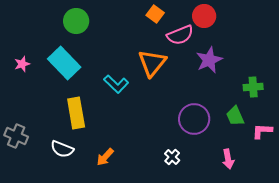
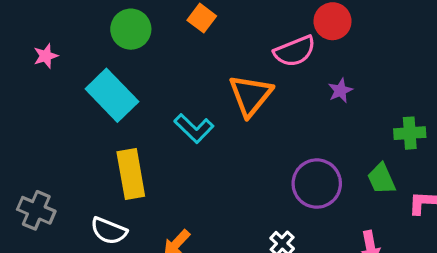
orange square: (155, 14) -> (202, 18), moved
purple star: (209, 60) -> (340, 91), size x0.6
pink star: (22, 64) -> (46, 56), moved

